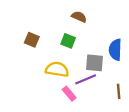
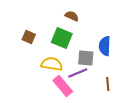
green square: (68, 41) -> (62, 38), size x1.5
pink rectangle: (69, 94) -> (63, 86), size x1.5

